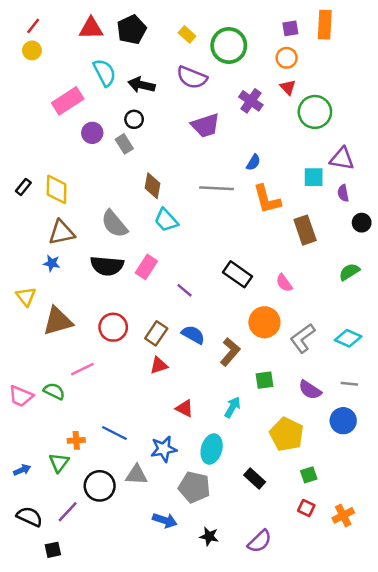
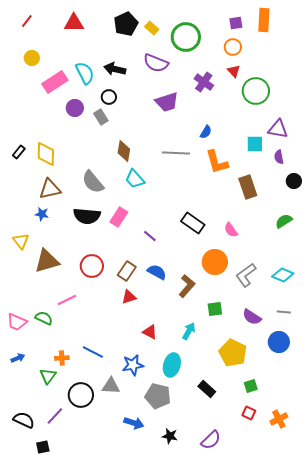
black pentagon: (132, 30) -> (126, 24), moved
yellow circle: (32, 50) -> (32, 58), moved
cyan semicircle: (105, 73) -> (85, 73), moved
blue arrow: (22, 470) -> (18, 358), moved

